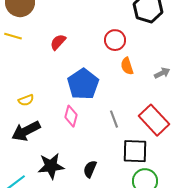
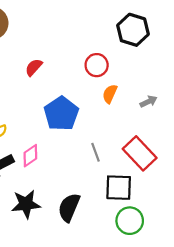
orange semicircle: (127, 66) -> (110, 94), turned 42
pink diamond: (71, 116) -> (30, 156), moved, turned 40
black semicircle: (90, 169) -> (69, 207), size x1.5

